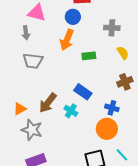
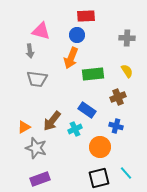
gray cross: (112, 28) -> (127, 38), moved
green rectangle: (89, 56) -> (93, 74), size x1.5
brown cross: (125, 82) -> (118, 97), moved
cyan cross: (71, 111) -> (75, 129), turned 32
orange circle: (107, 129) -> (100, 147), moved

